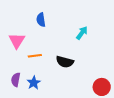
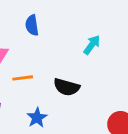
blue star: (34, 83) -> (37, 118), moved

